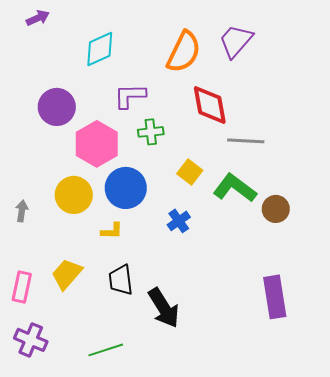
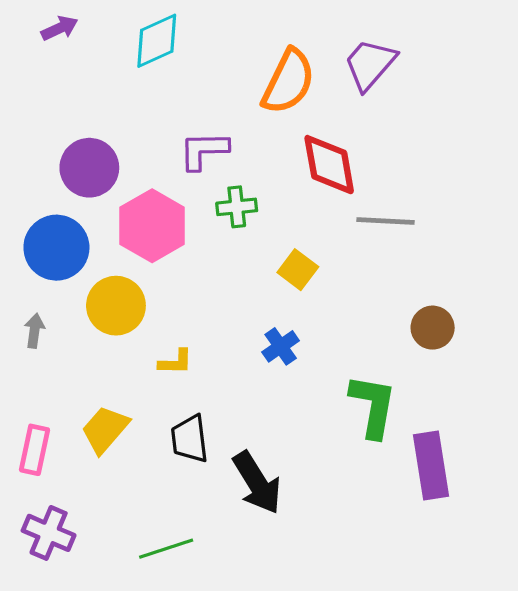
cyan diamond: (100, 49) -> (157, 41), moved
blue circle: (126, 188) -> (56, 248), moved
green L-shape: (235, 188) -> (373, 406), moved, turned 63

